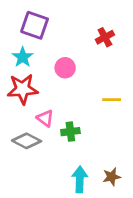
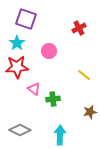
yellow line: (112, 100) -> (84, 75), turned 40
gray diamond: (27, 141) -> (20, 130), moved
brown star: (112, 177) -> (90, 112), moved

